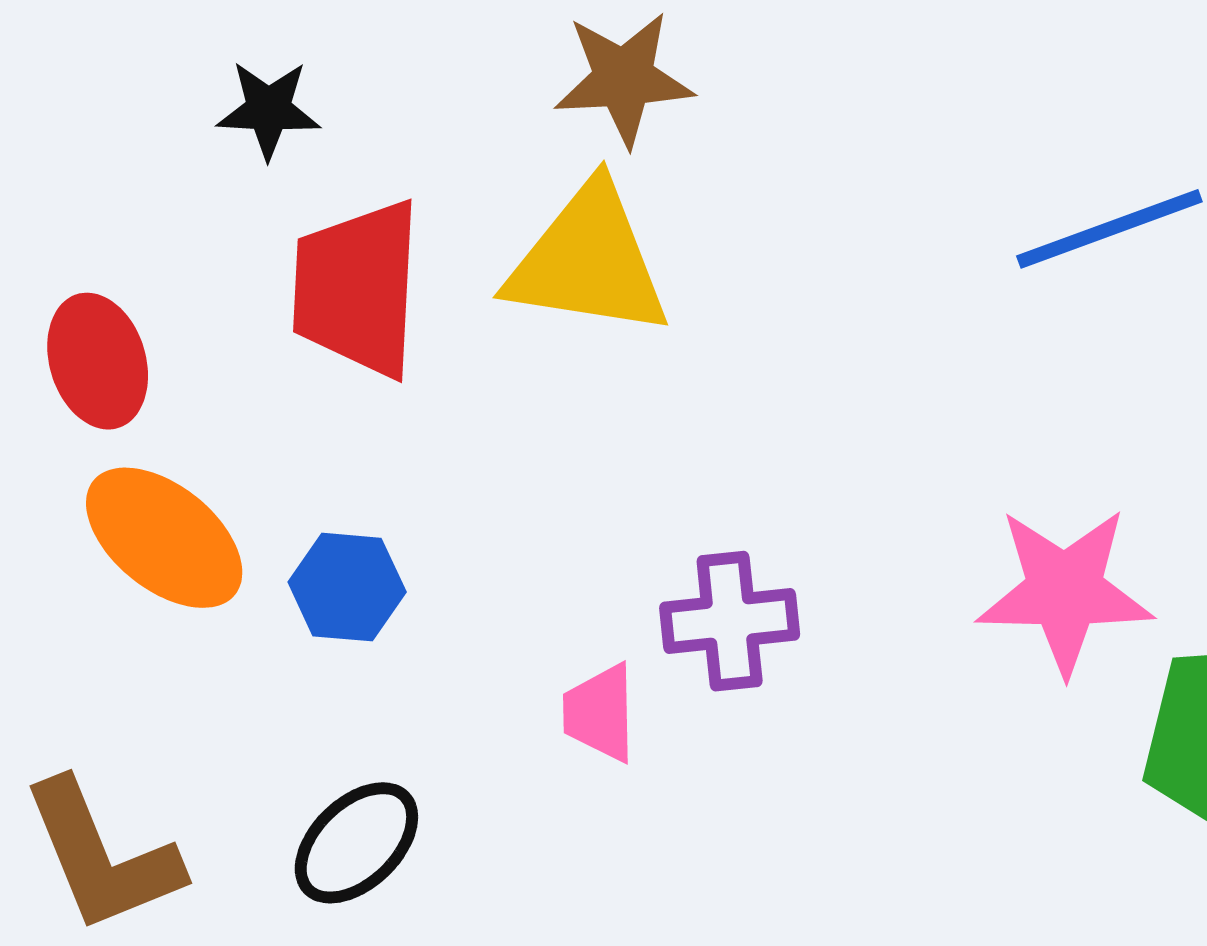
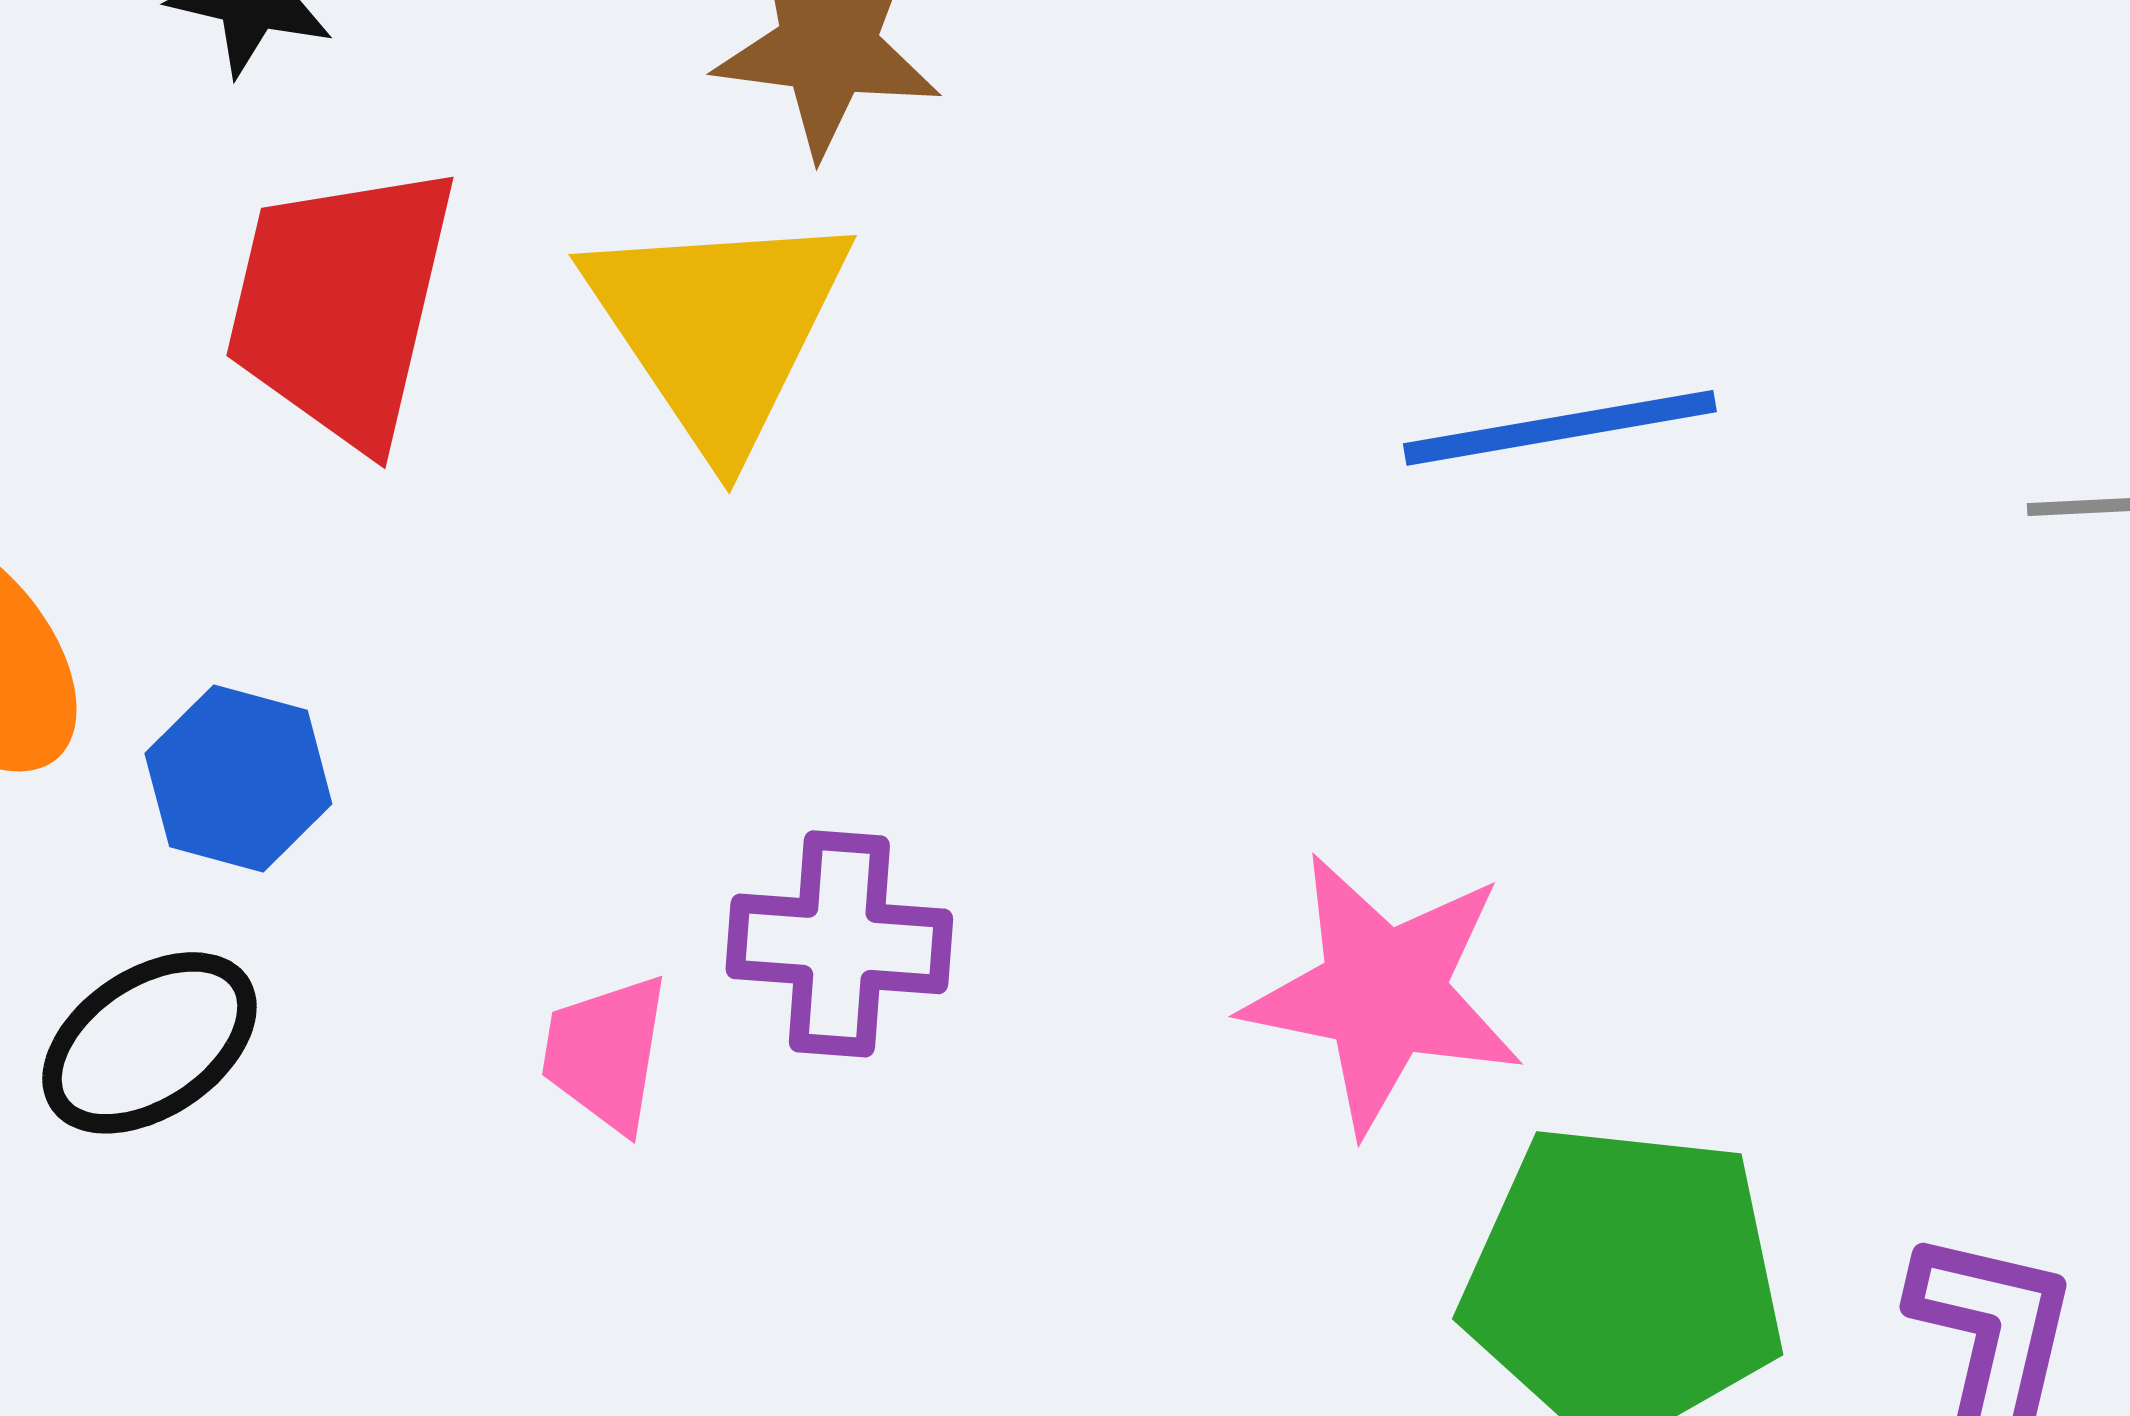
yellow triangle: (588, 261) -> (718, 328), turned 37
black ellipse: (356, 843) -> (149, 1043), moved

